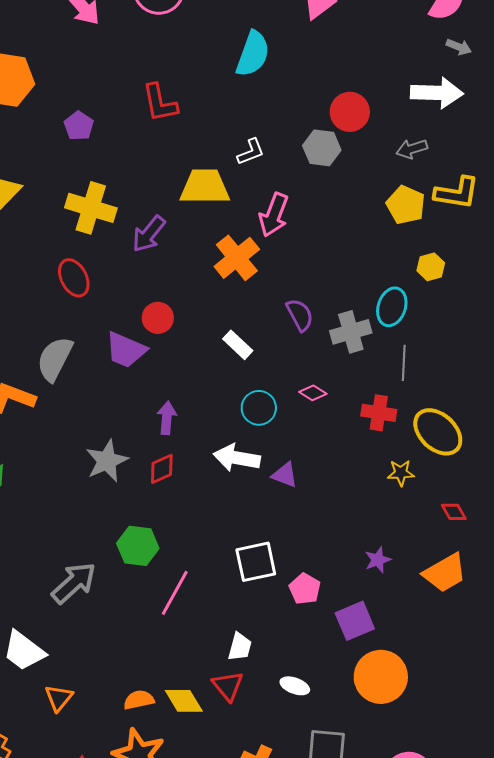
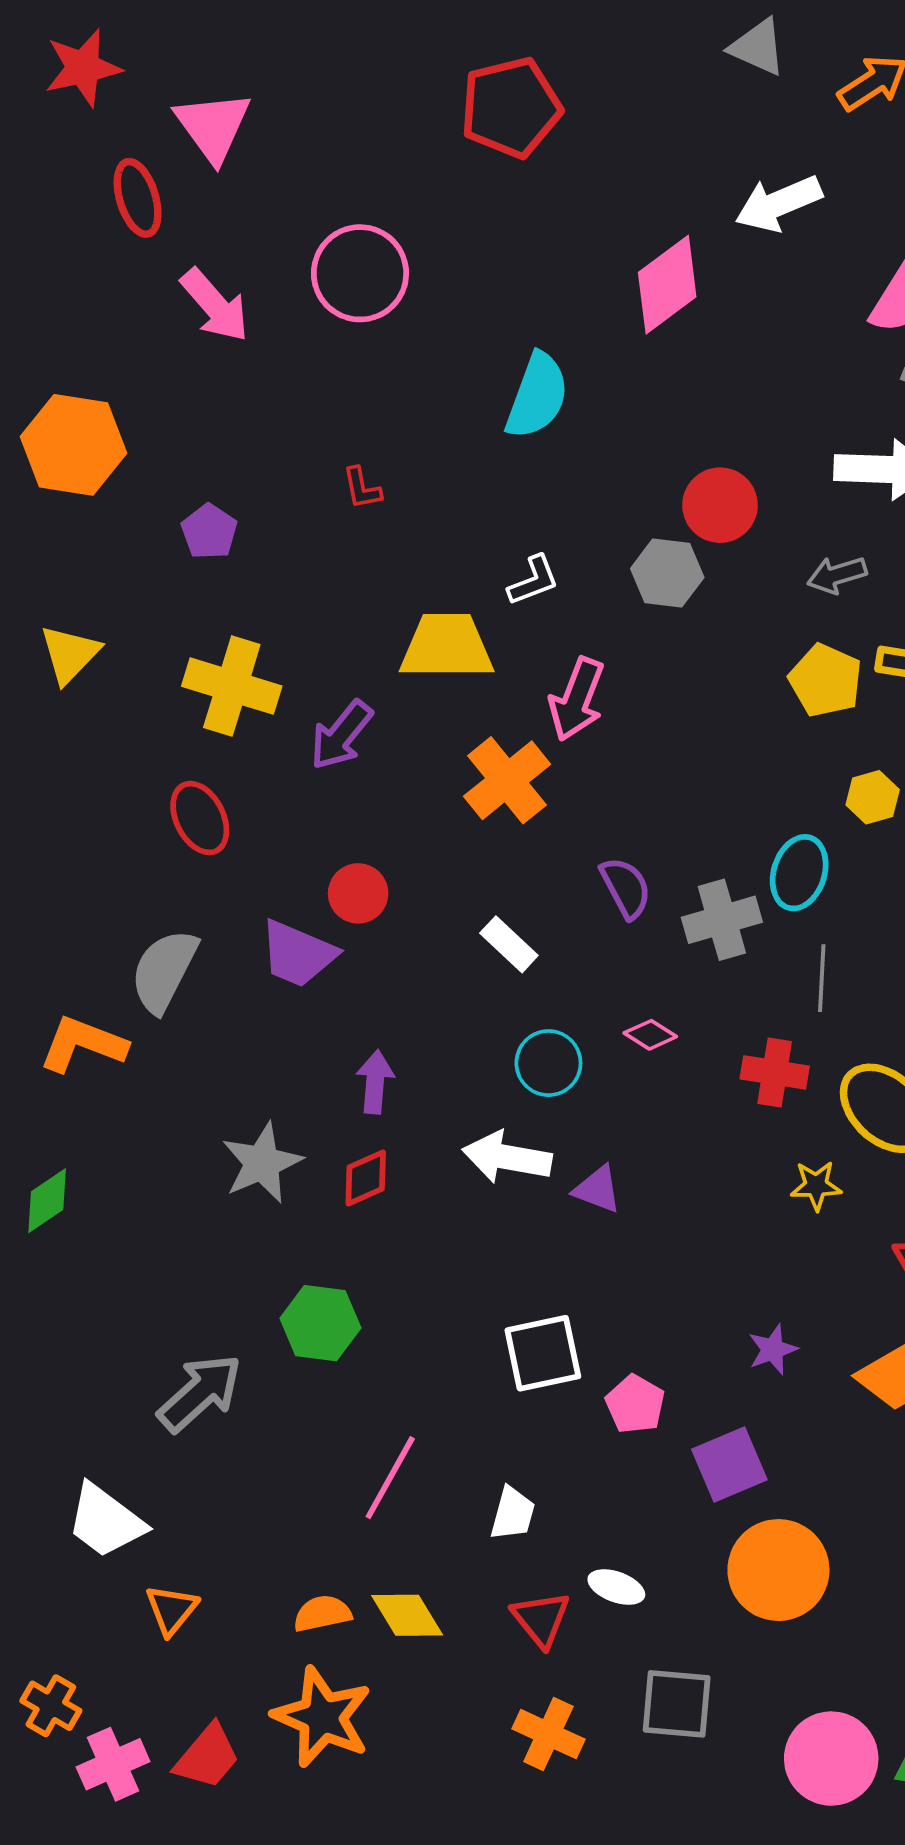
red L-shape: (160, 103) -> (362, 488), size x0.6
pink line: (175, 593) -> (390, 1478), moved
red triangle: (228, 686) -> (541, 1619), moved

